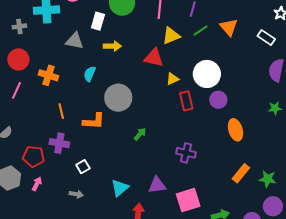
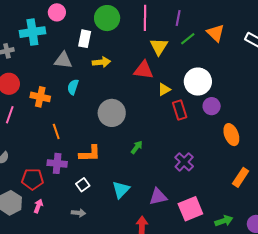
yellow triangle: (171, 36) -> (159, 47), turned -30
cyan semicircle: (90, 74) -> (73, 87), moved
orange L-shape: (94, 121) -> (90, 154), moved
purple cross: (186, 153) -> (184, 162), turned 36
cyan triangle: (120, 188) -> (121, 190), moved

